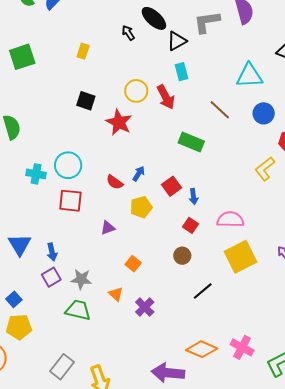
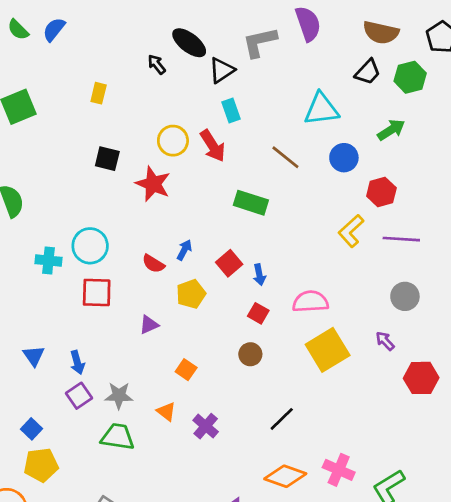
blue triangle: (20, 245) -> (34, 356), size x0.7
black line: (203, 291) -> (282, 419), moved

